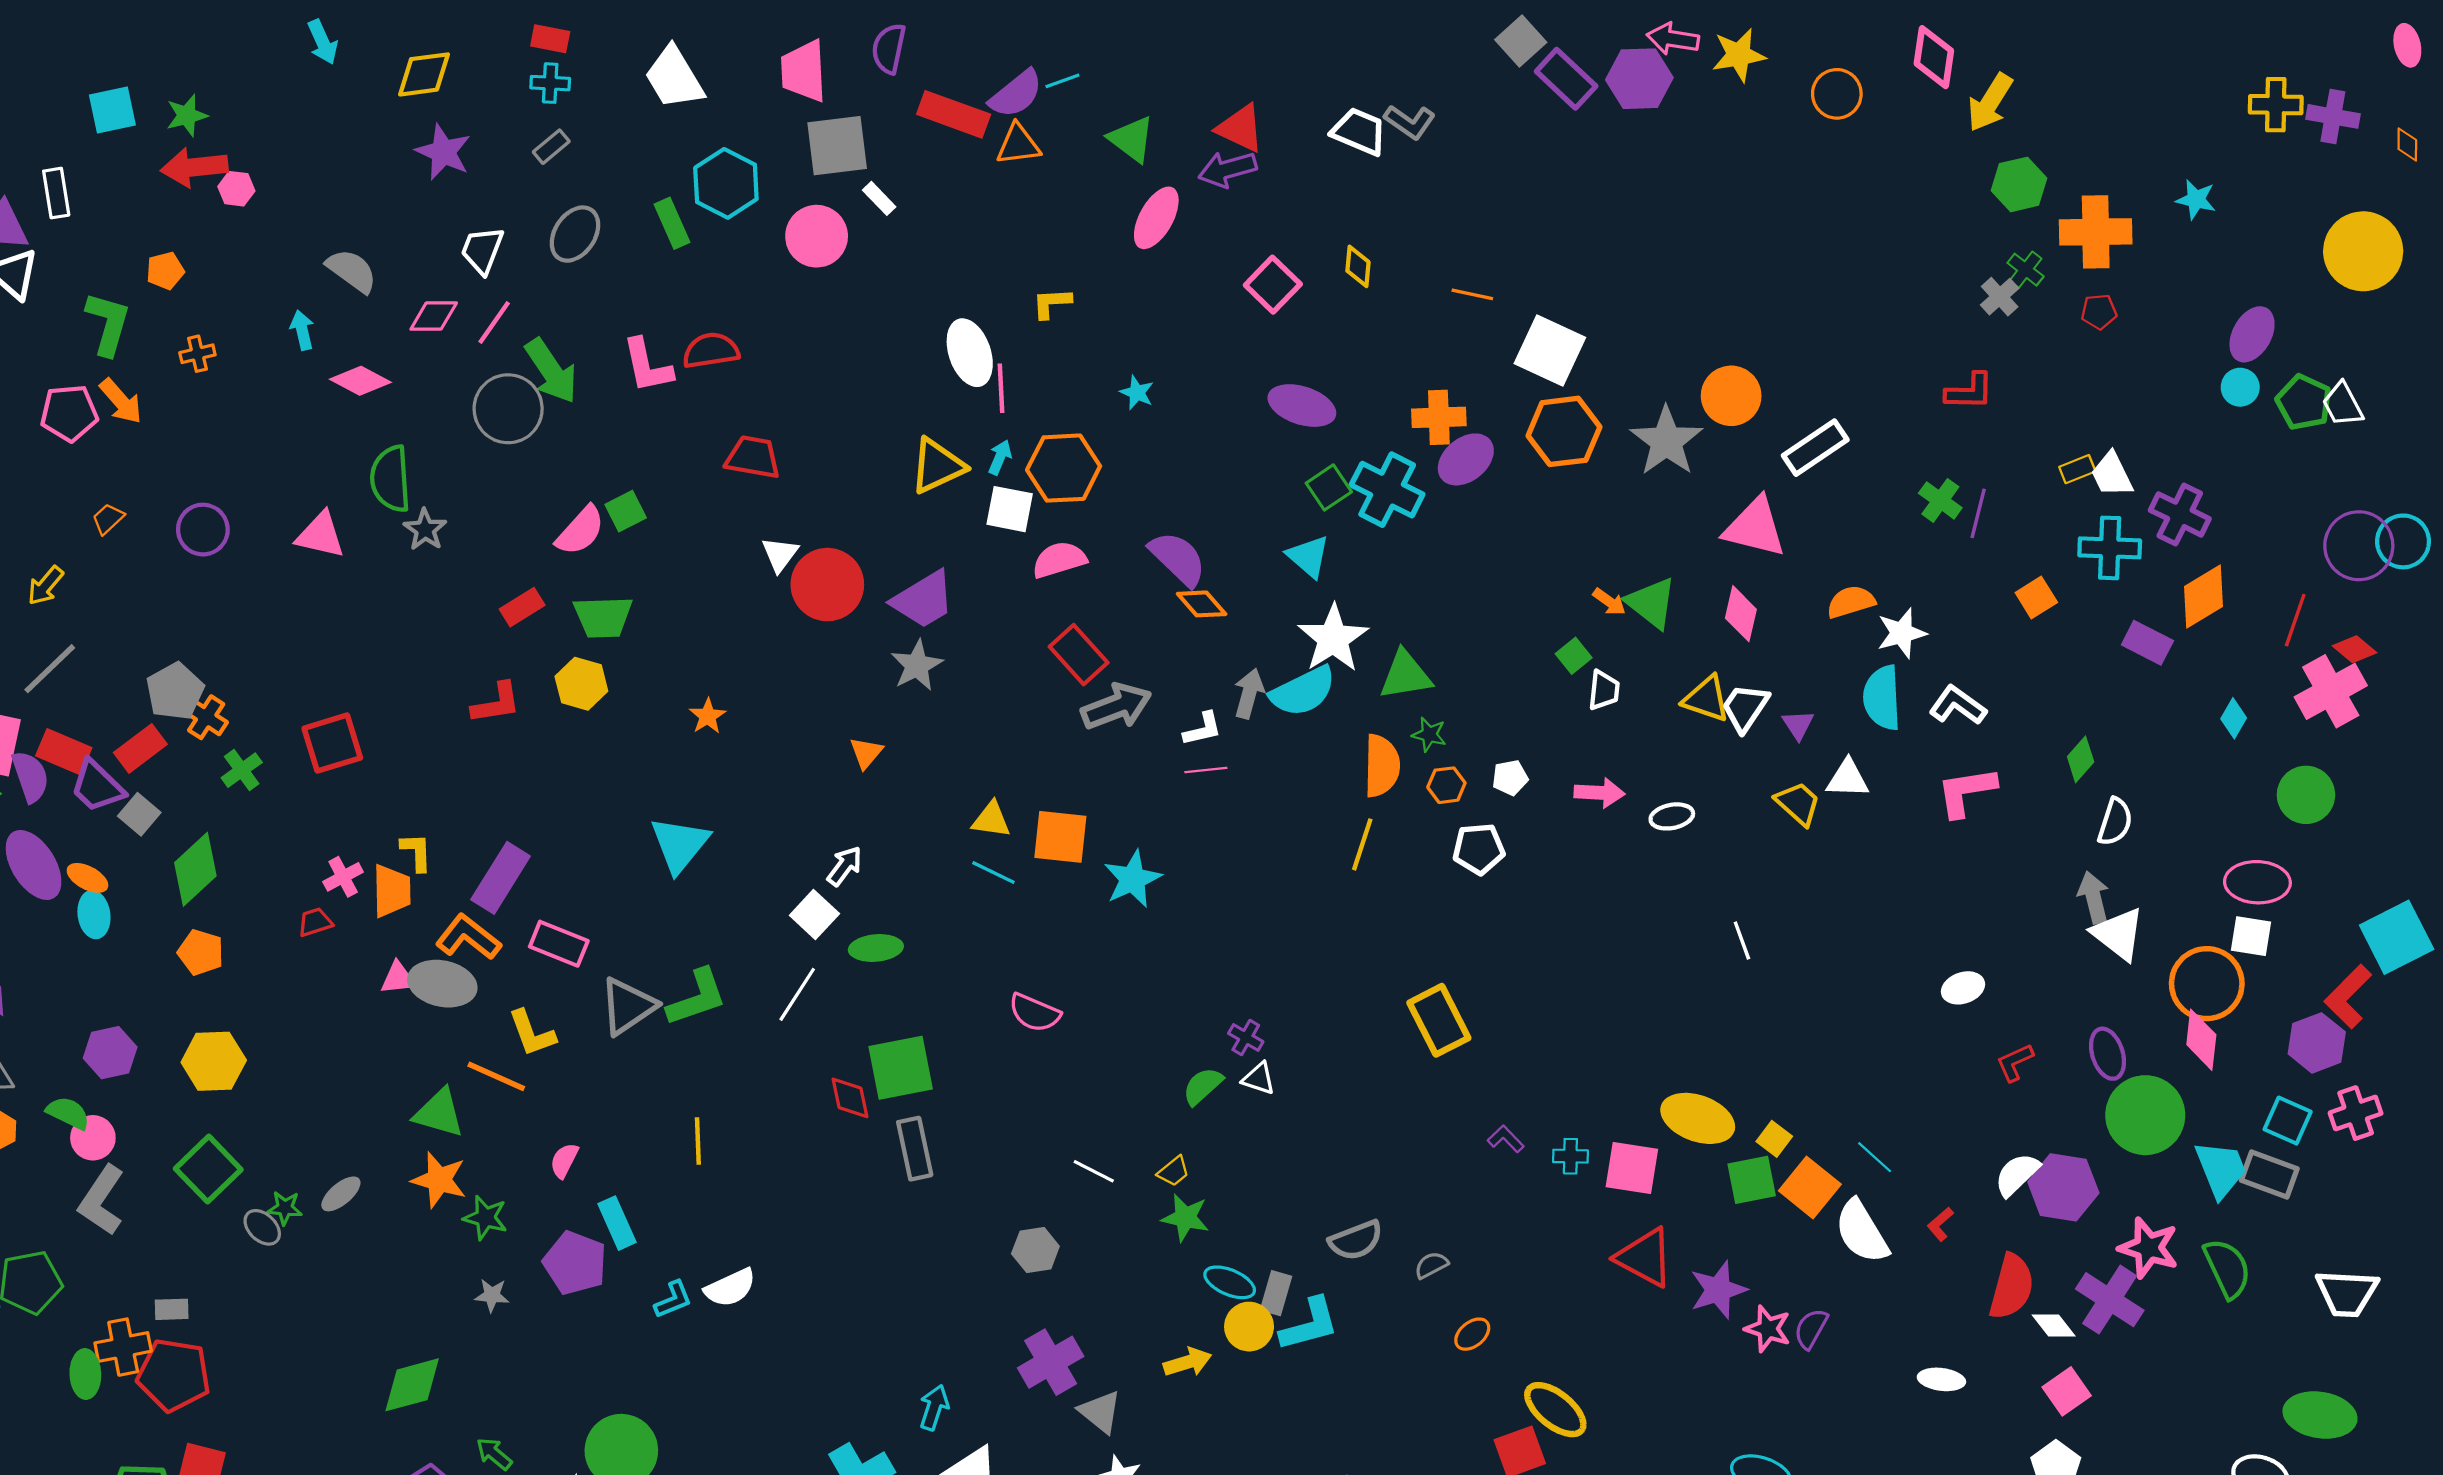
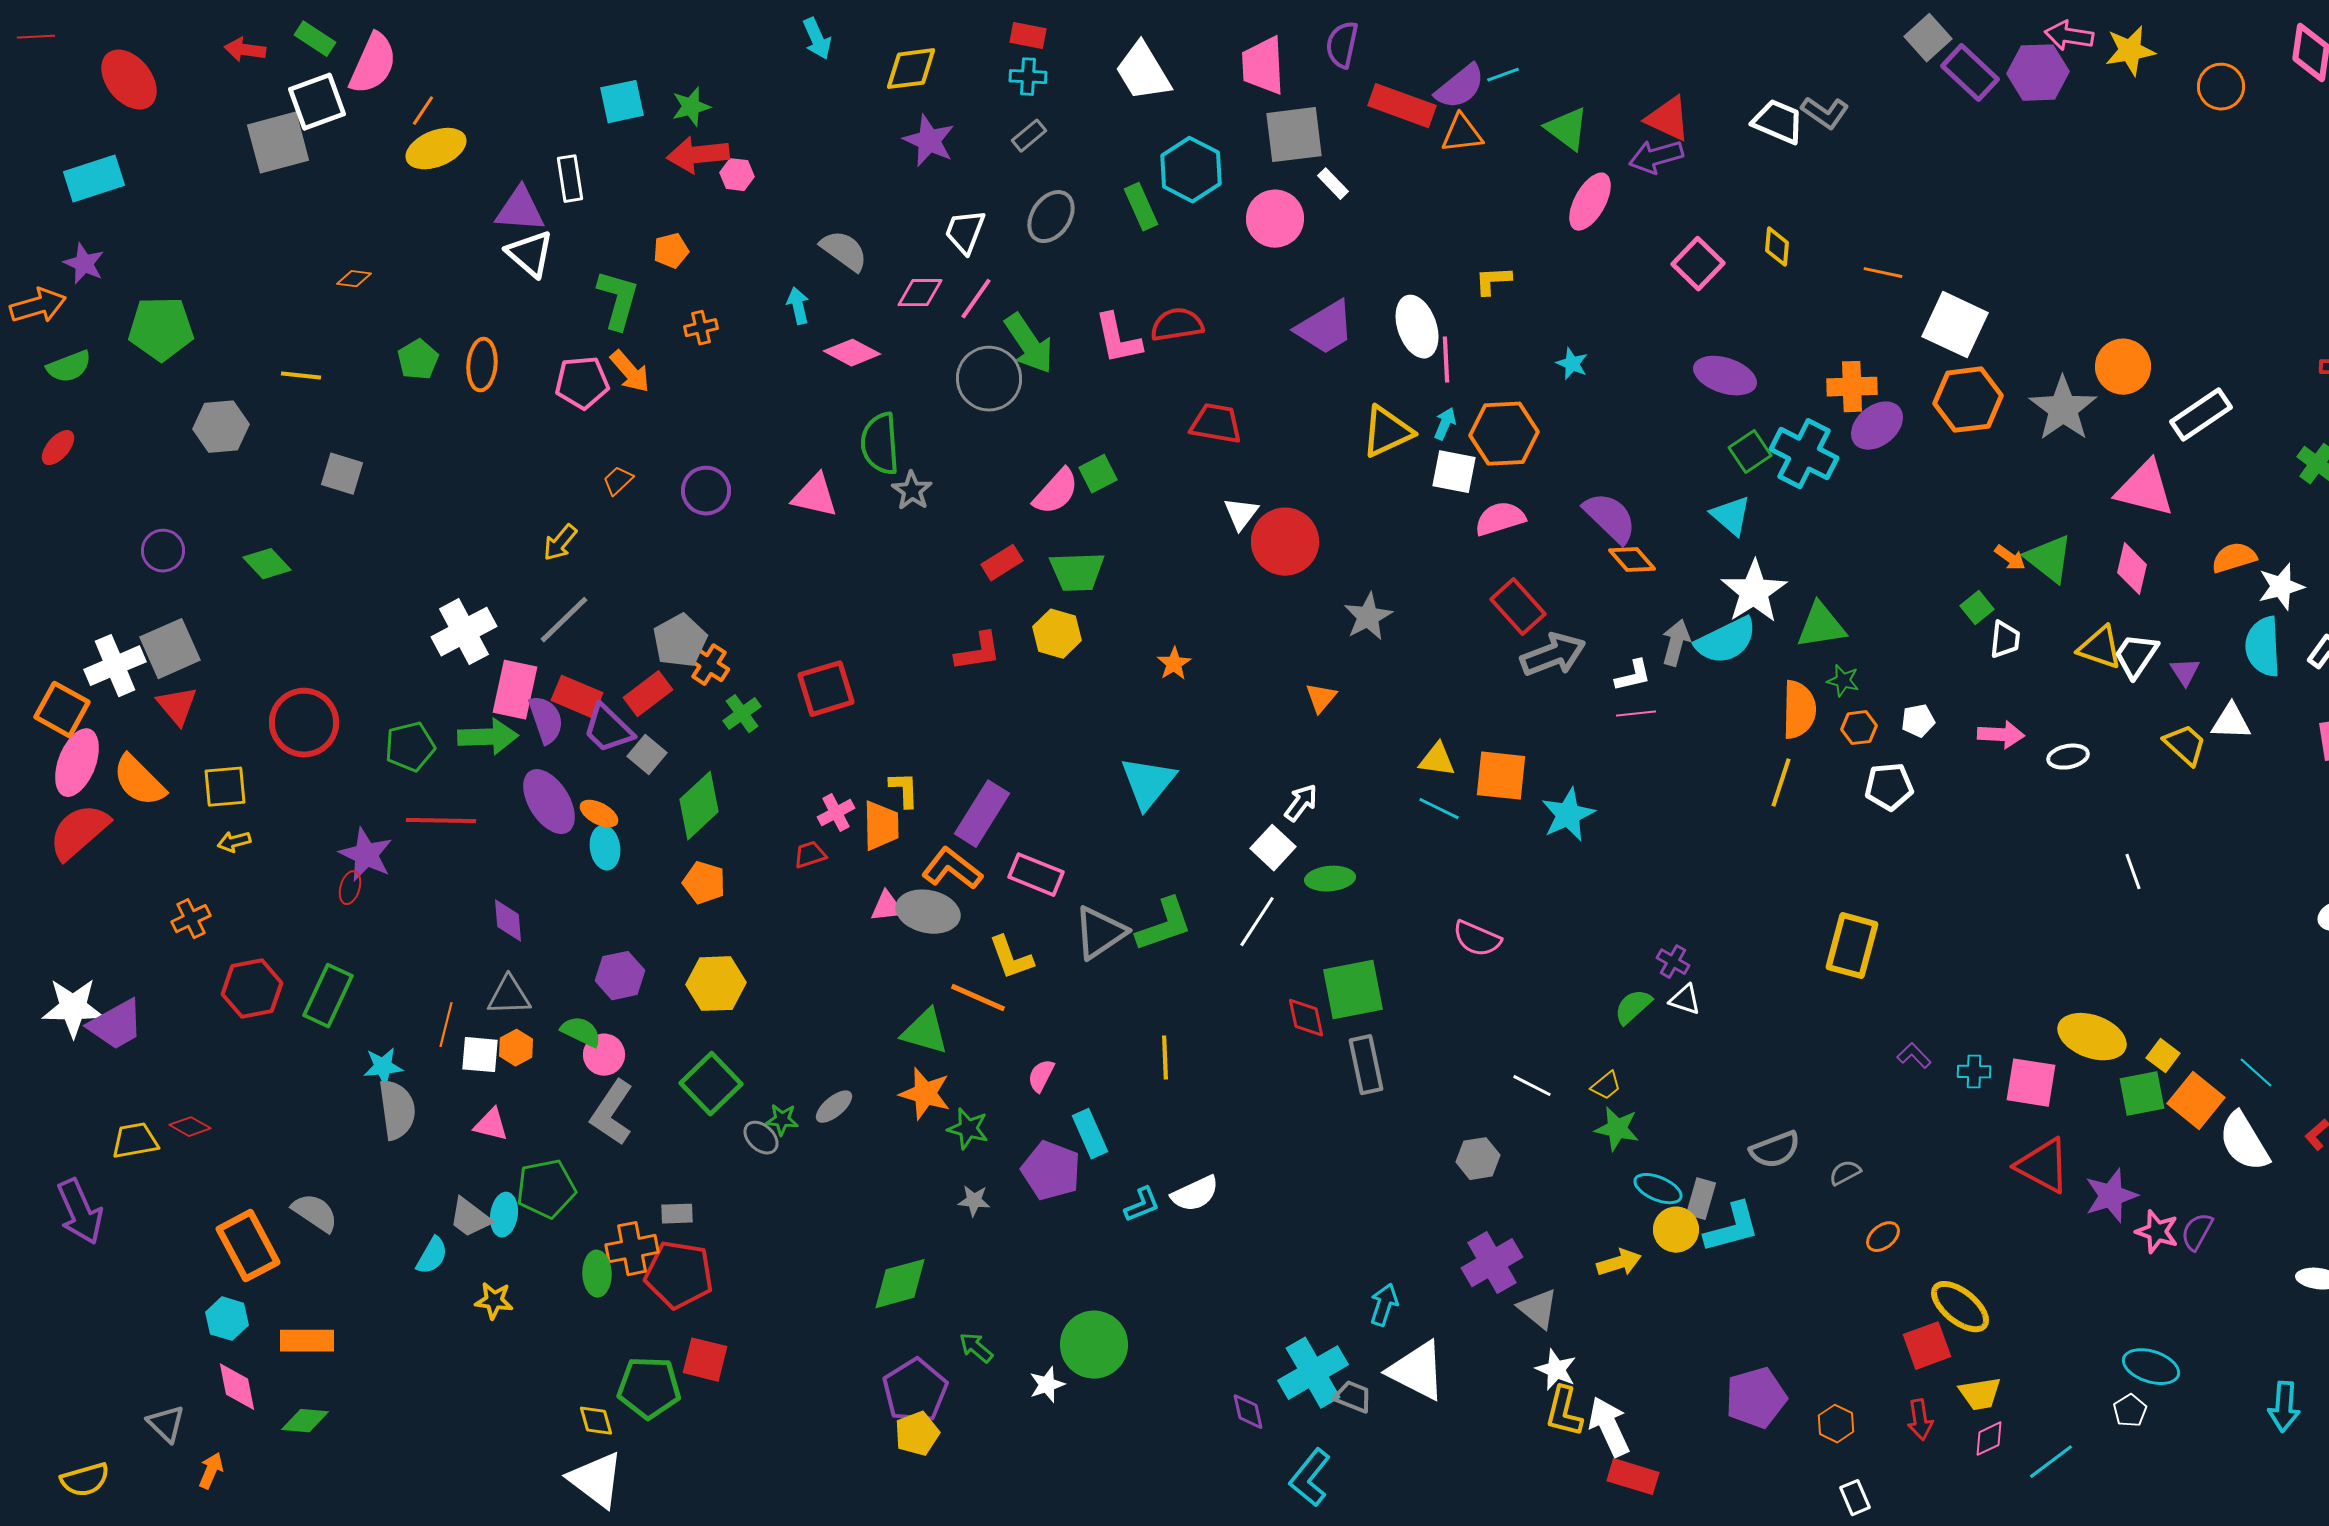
purple trapezoid: (923, 600) -> (1325, 328), moved
yellow rectangle: (1439, 1020) -> (1852, 946), turned 42

